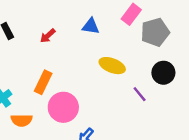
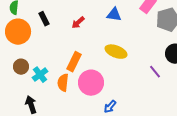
yellow ellipse: (112, 66) -> (116, 52), moved
orange semicircle: (22, 120) -> (63, 83), moved, turned 96

